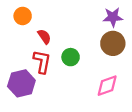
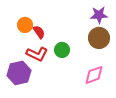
orange circle: (23, 16) -> (25, 25), moved
red L-shape: (42, 62) -> (37, 54), turned 105

